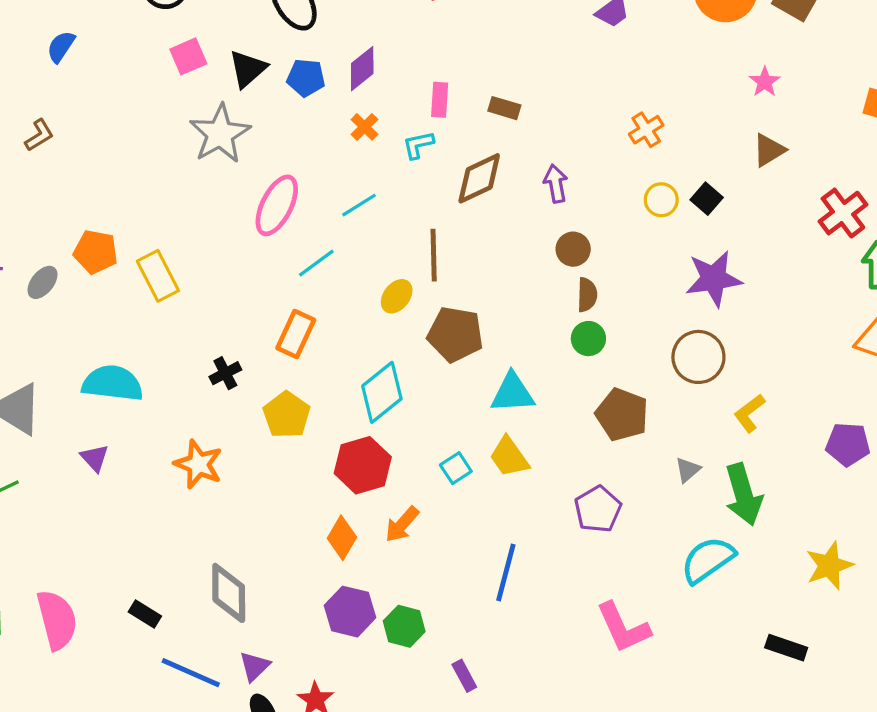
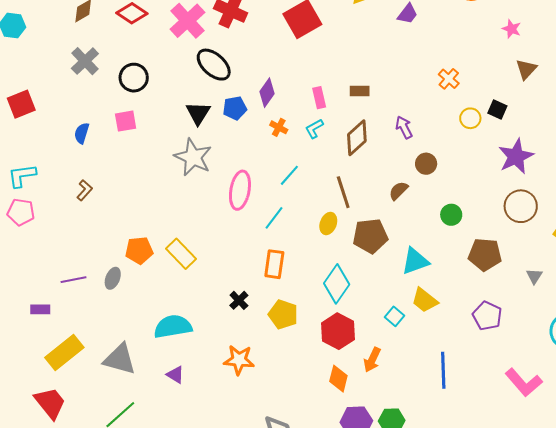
pink square: (188, 56) -> (126, 121), moved, turned 30
brown semicircle: (587, 295) -> (398, 191), moved, turned -120

